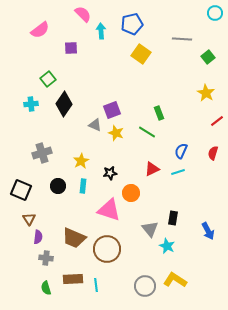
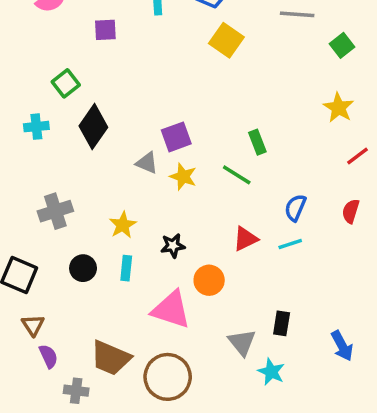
purple semicircle: (38, 237) -> (48, 356), turned -32
gray cross: (46, 258) -> (76, 391), moved

